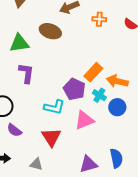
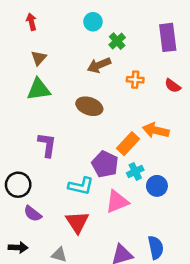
brown ellipse: (50, 31) -> (89, 106), moved
green triangle: (19, 43) -> (39, 89), moved
orange arrow: (117, 81) -> (156, 130), moved
cyan cross: (99, 95) -> (135, 171), turned 32

